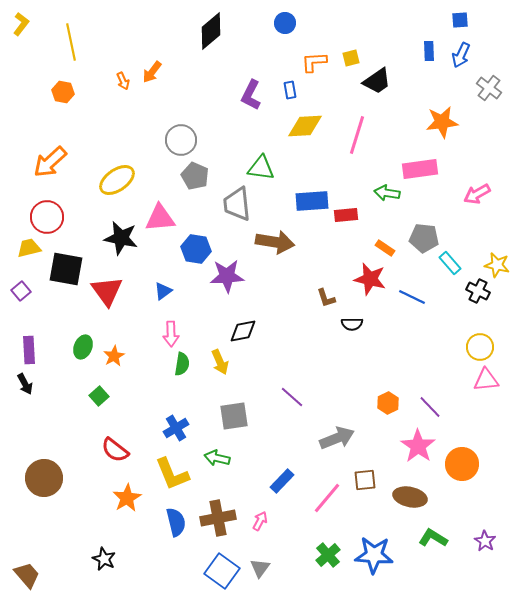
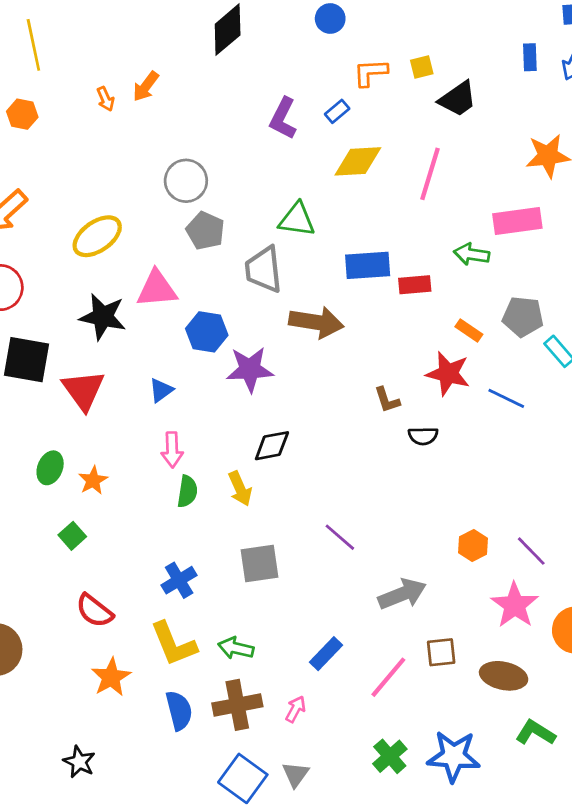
blue rectangle: (290, 90) -> (337, 111), turned 60
green arrow: (217, 458) -> (236, 648), moved

